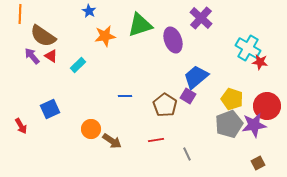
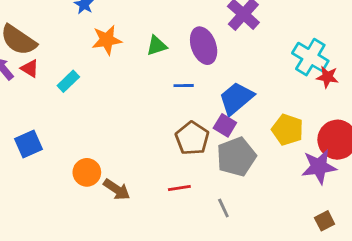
green triangle: (140, 25) -> (157, 46), moved, size x0.6
blue line: (125, 96) -> (184, 86), moved
gray pentagon: (229, 124) -> (236, 157), moved

